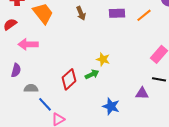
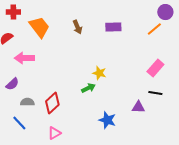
orange line: (144, 15) -> (154, 29), moved
purple semicircle: (16, 70) -> (12, 84), turned 32
red diamond: (69, 79) -> (52, 103), moved
blue line: (45, 104) -> (19, 123), moved

